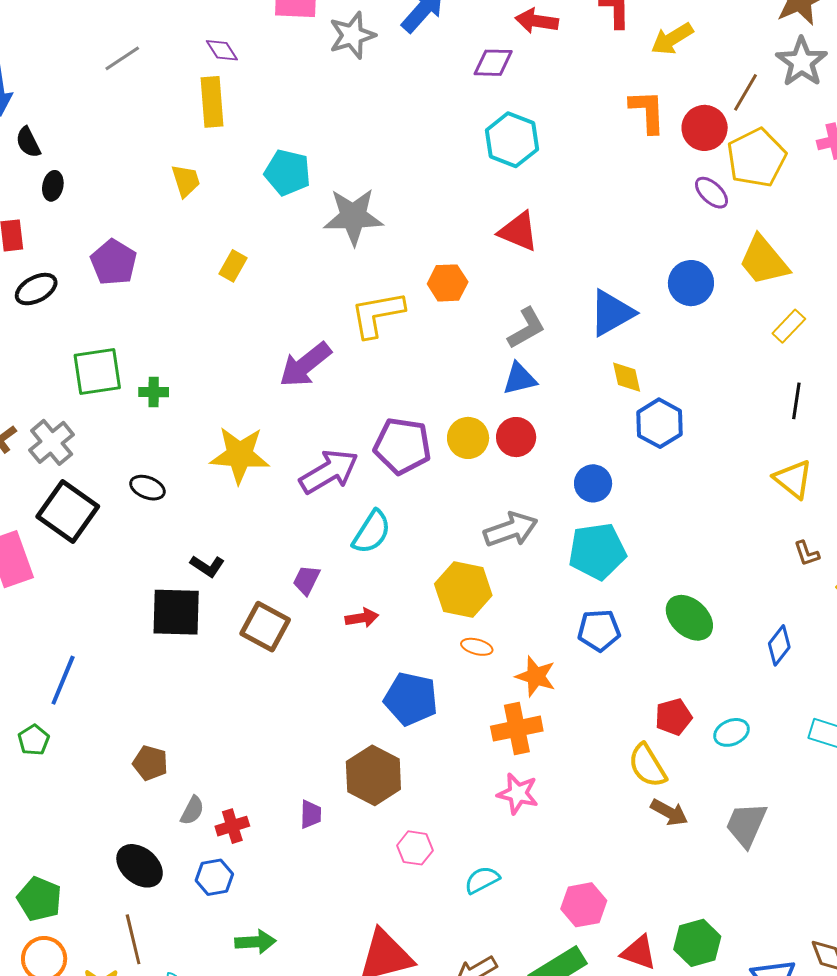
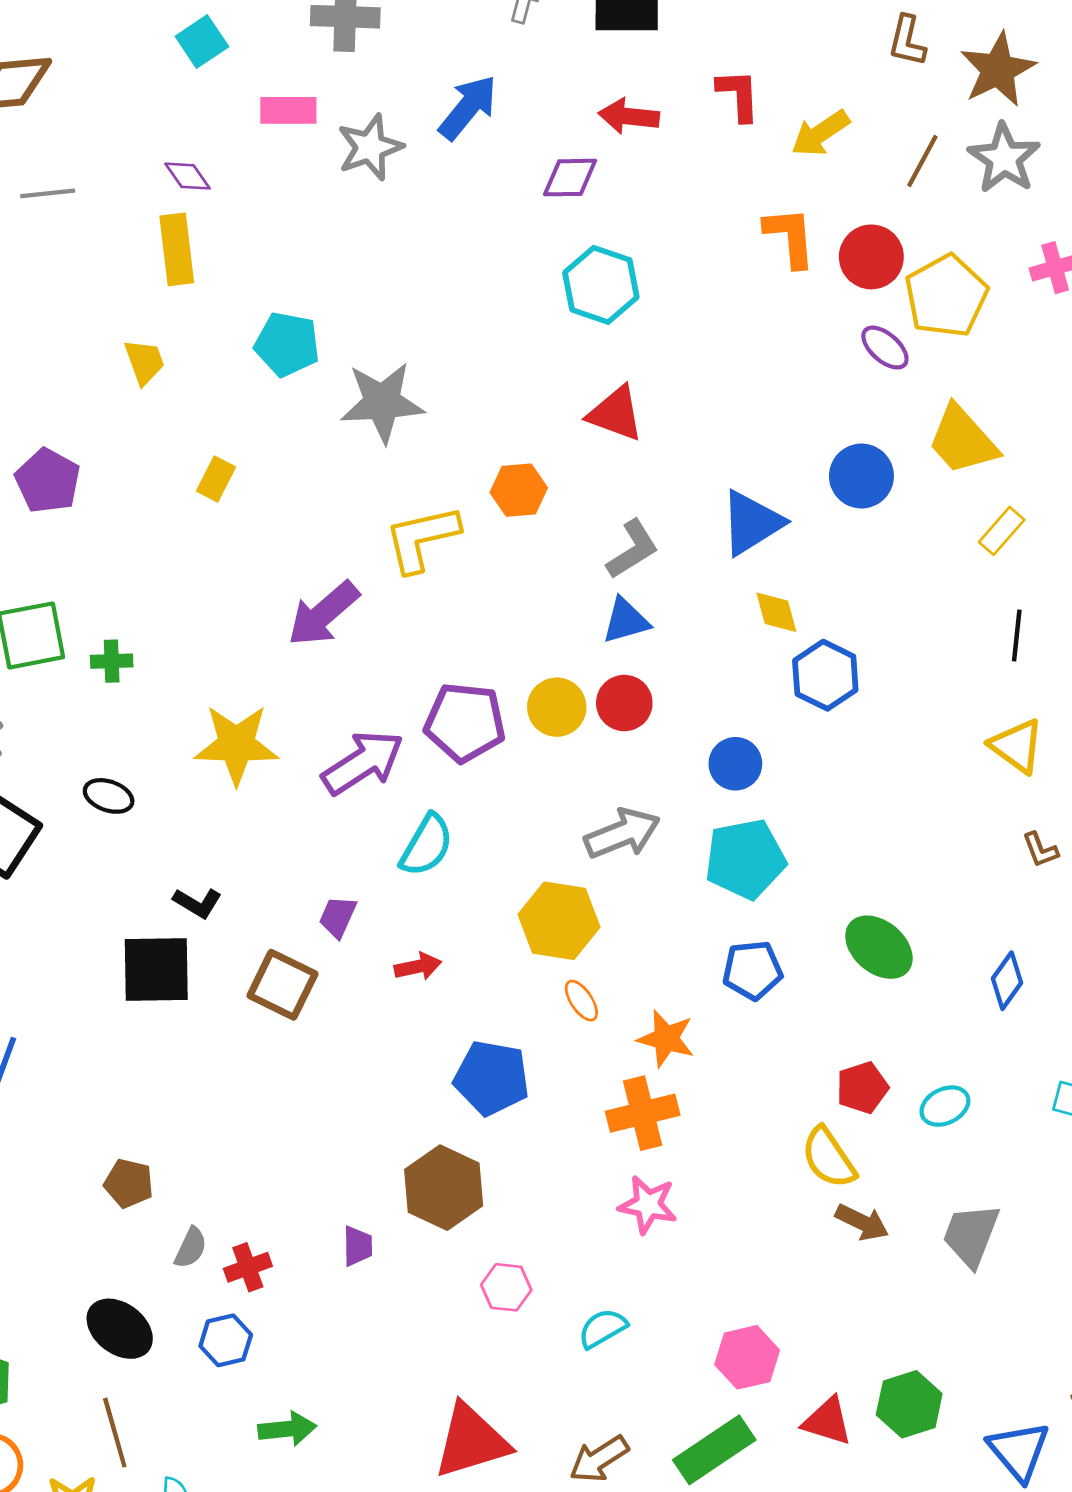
gray line: (122, 58) -> (48, 193), turned 30
brown line: (745, 92) -> (922, 161), moved
orange ellipse: (477, 647) -> (581, 1001), turned 44

